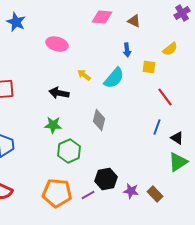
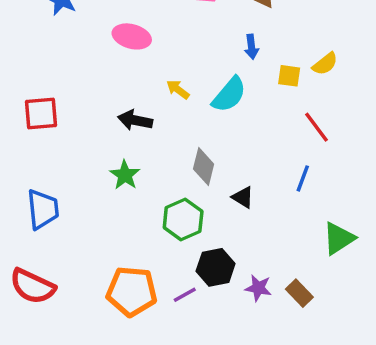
yellow semicircle: (170, 49) -> (325, 64), moved
green star: (53, 125) -> (125, 175), turned 30
black triangle: (177, 138) -> (243, 197), moved
green hexagon: (69, 151) -> (183, 220), moved

